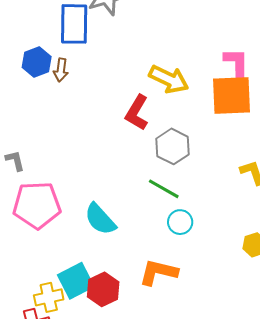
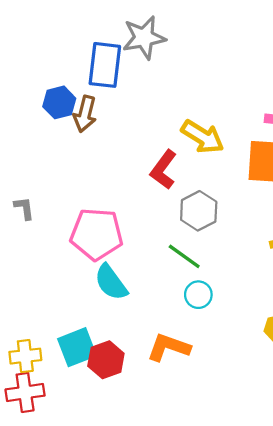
brown arrow: (61, 70) -> (85, 114), size x1.4
pink pentagon: (37, 205) -> (97, 234), moved
yellow cross: (49, 297) -> (25, 356), moved

